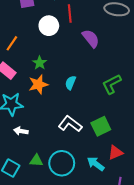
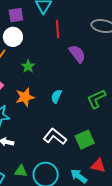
white circle: (49, 26) -> (13, 37), moved
green star: (40, 63) -> (28, 66), moved
red triangle: (115, 153) -> (98, 166), turned 35

